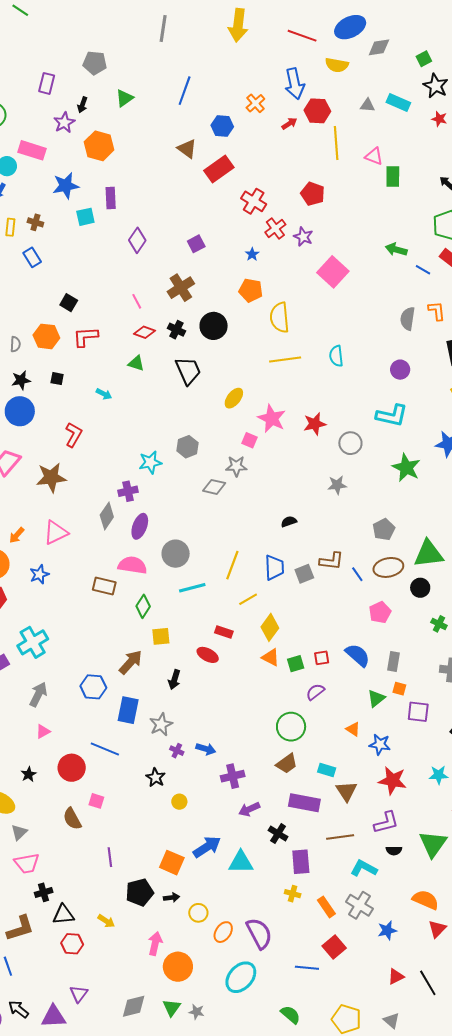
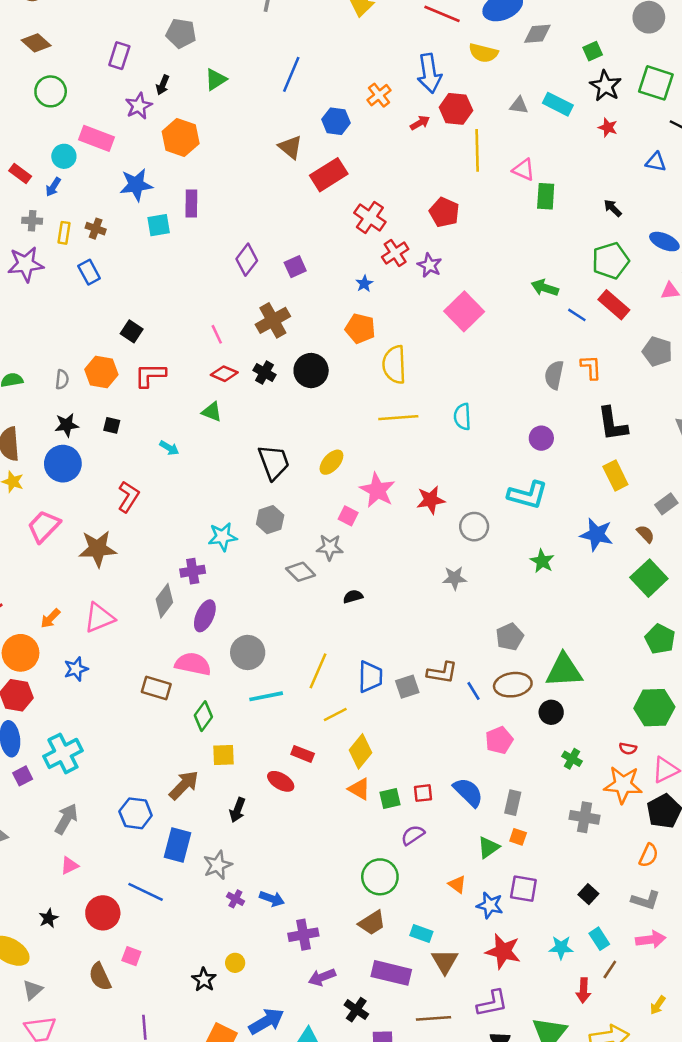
purple diamond: (137, 240) -> (247, 260), moved
black trapezoid: (188, 371) -> (274, 462), moved
green star: (406, 468) -> (542, 561), size x0.7
gray diamond: (214, 487) -> (301, 572), turned 30
black semicircle: (289, 522) -> (353, 597), moved
purple square: (418, 712) -> (523, 889), moved
black star: (156, 777) -> (204, 980), moved

